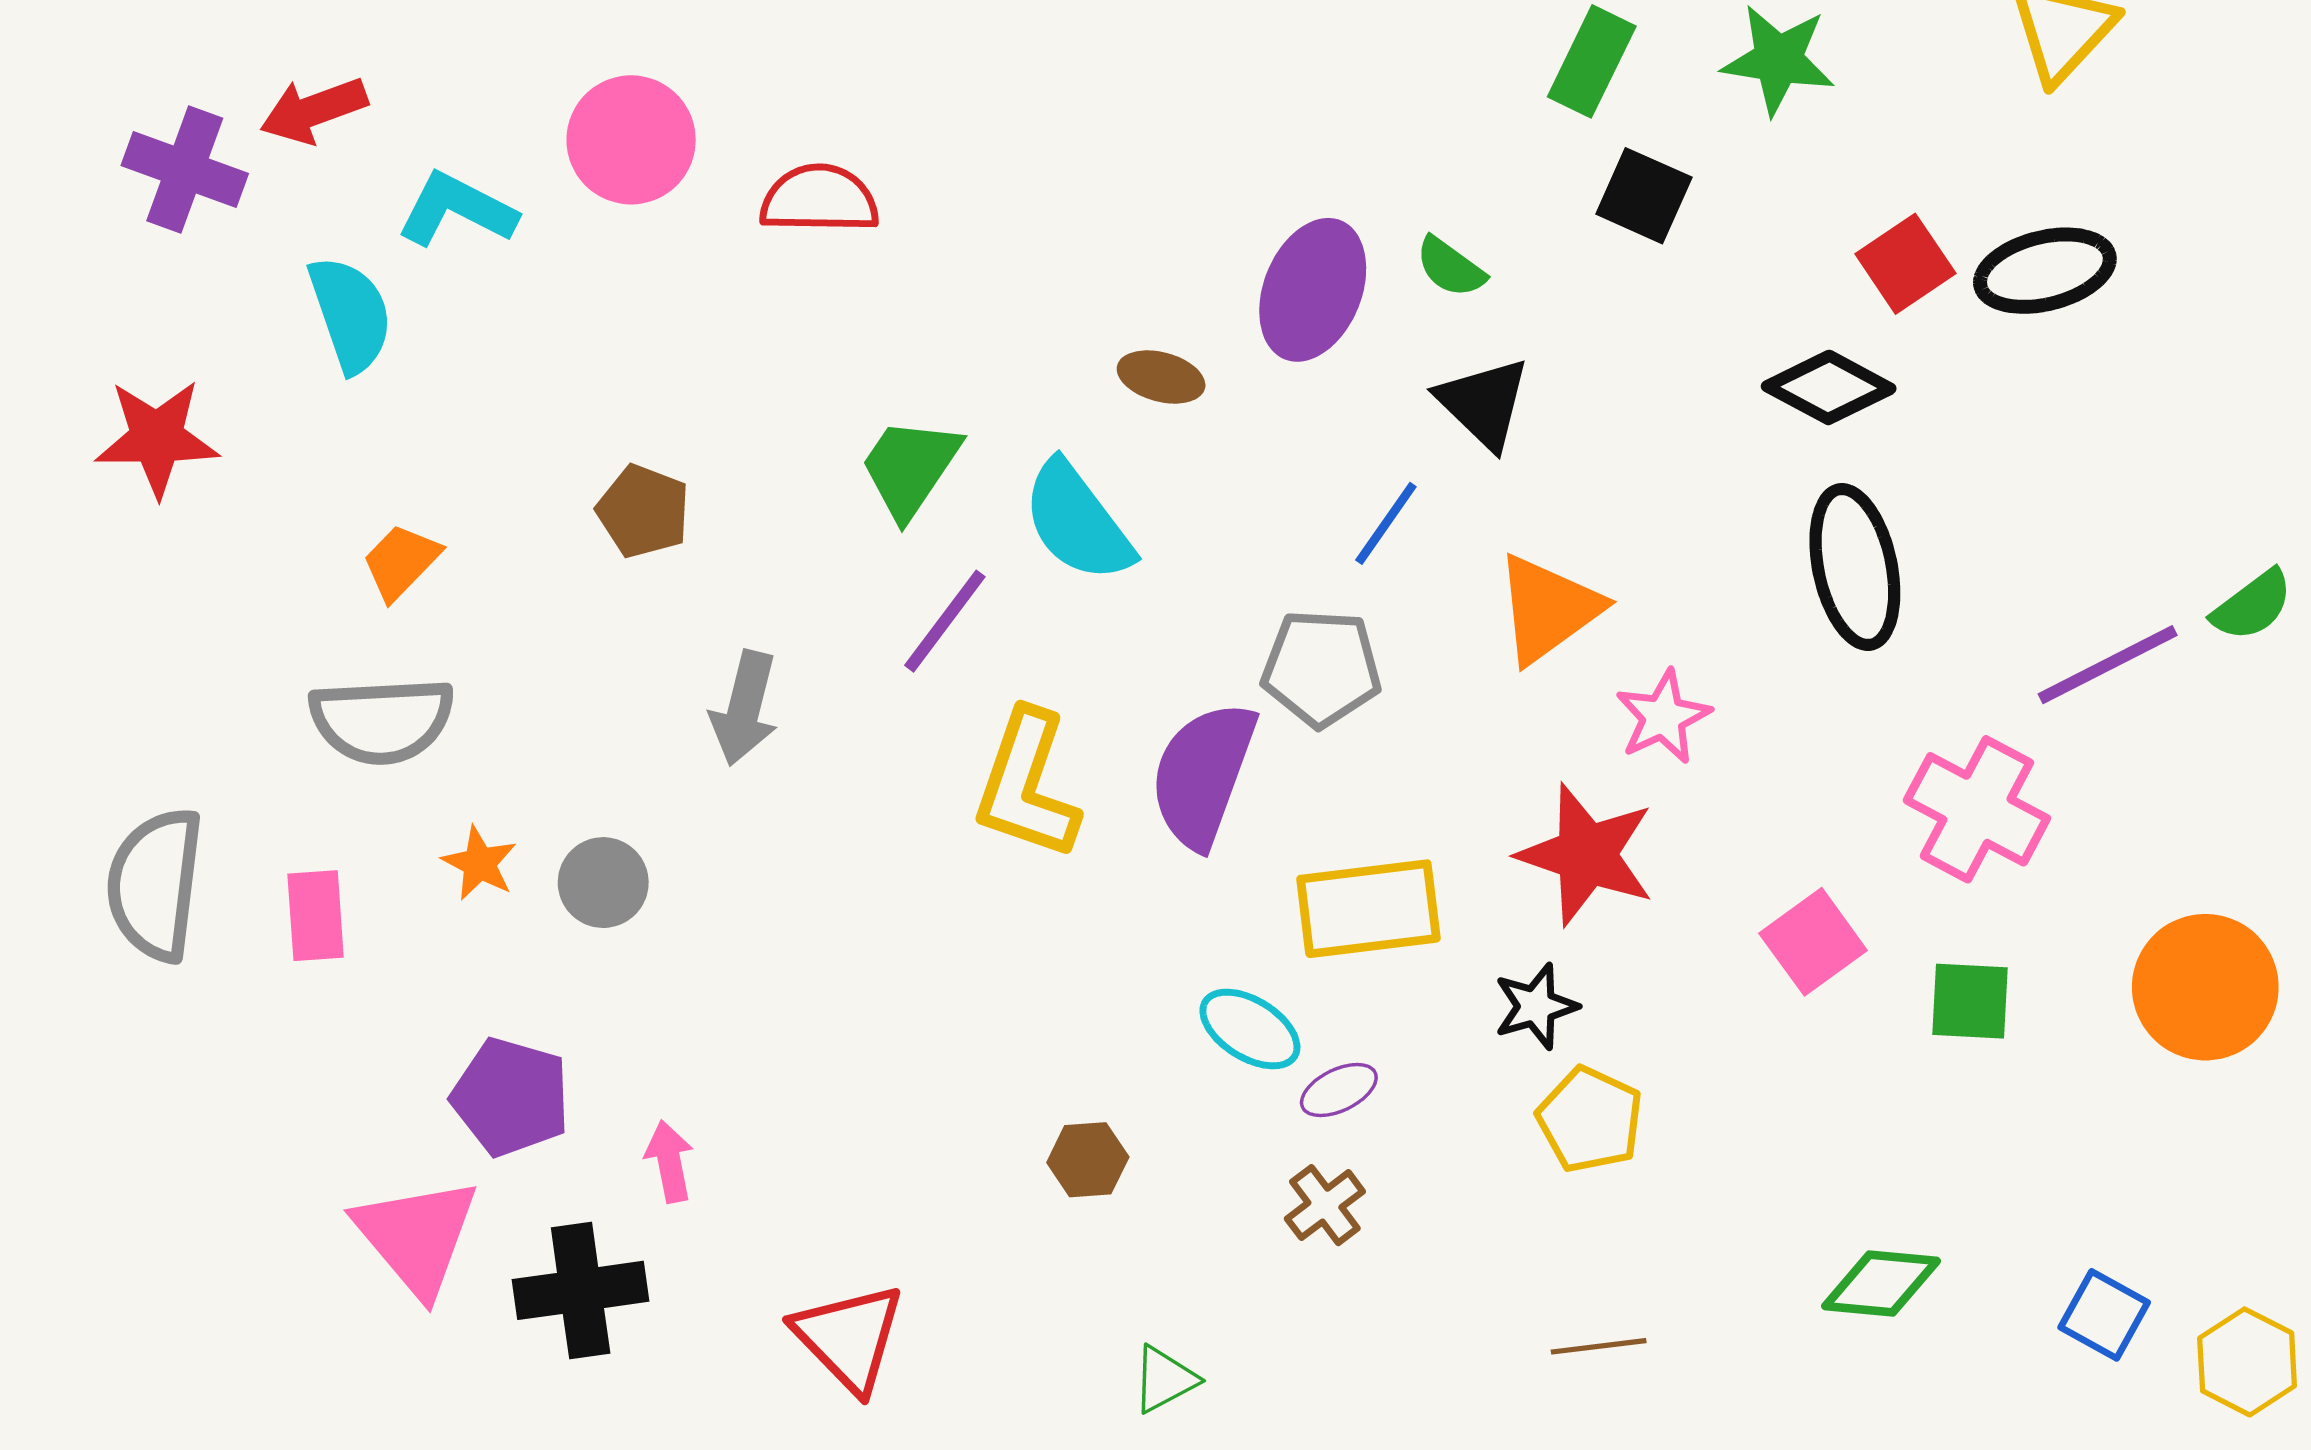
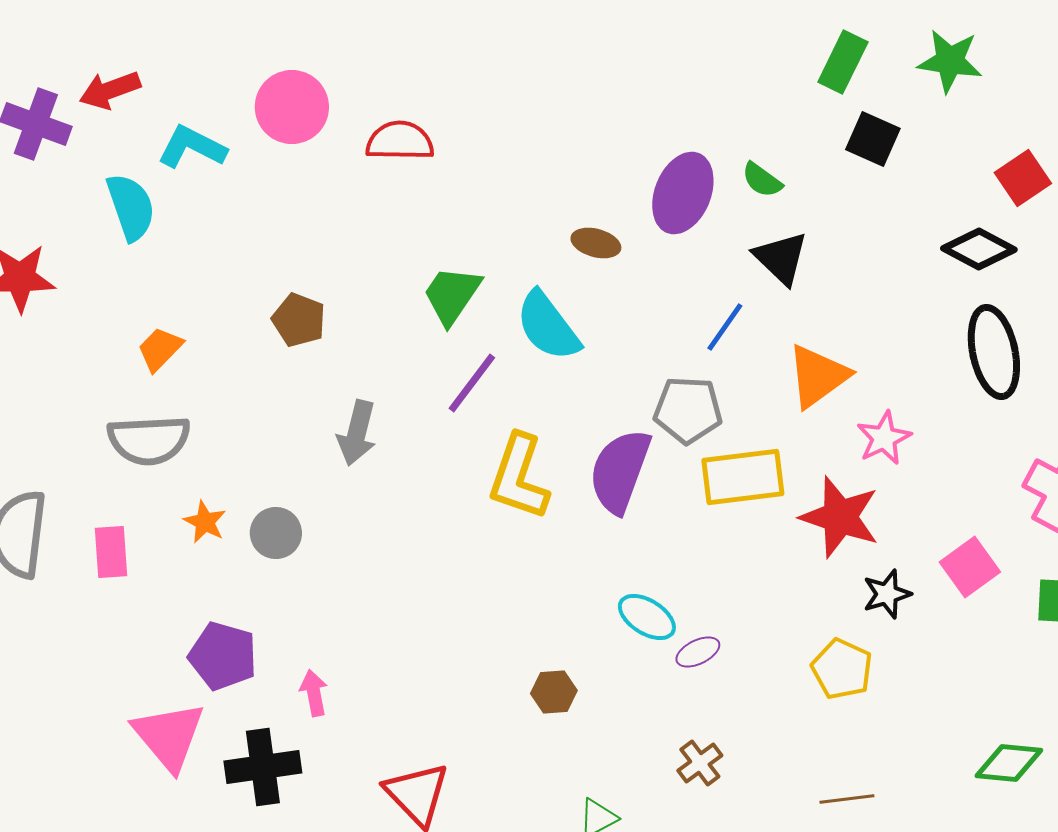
yellow rectangle: (1368, 909) -> (743, 477), moved
black star: (1536, 1006) -> (887, 594), moved
brown cross: (1325, 1205) -> (700, 763), moved

